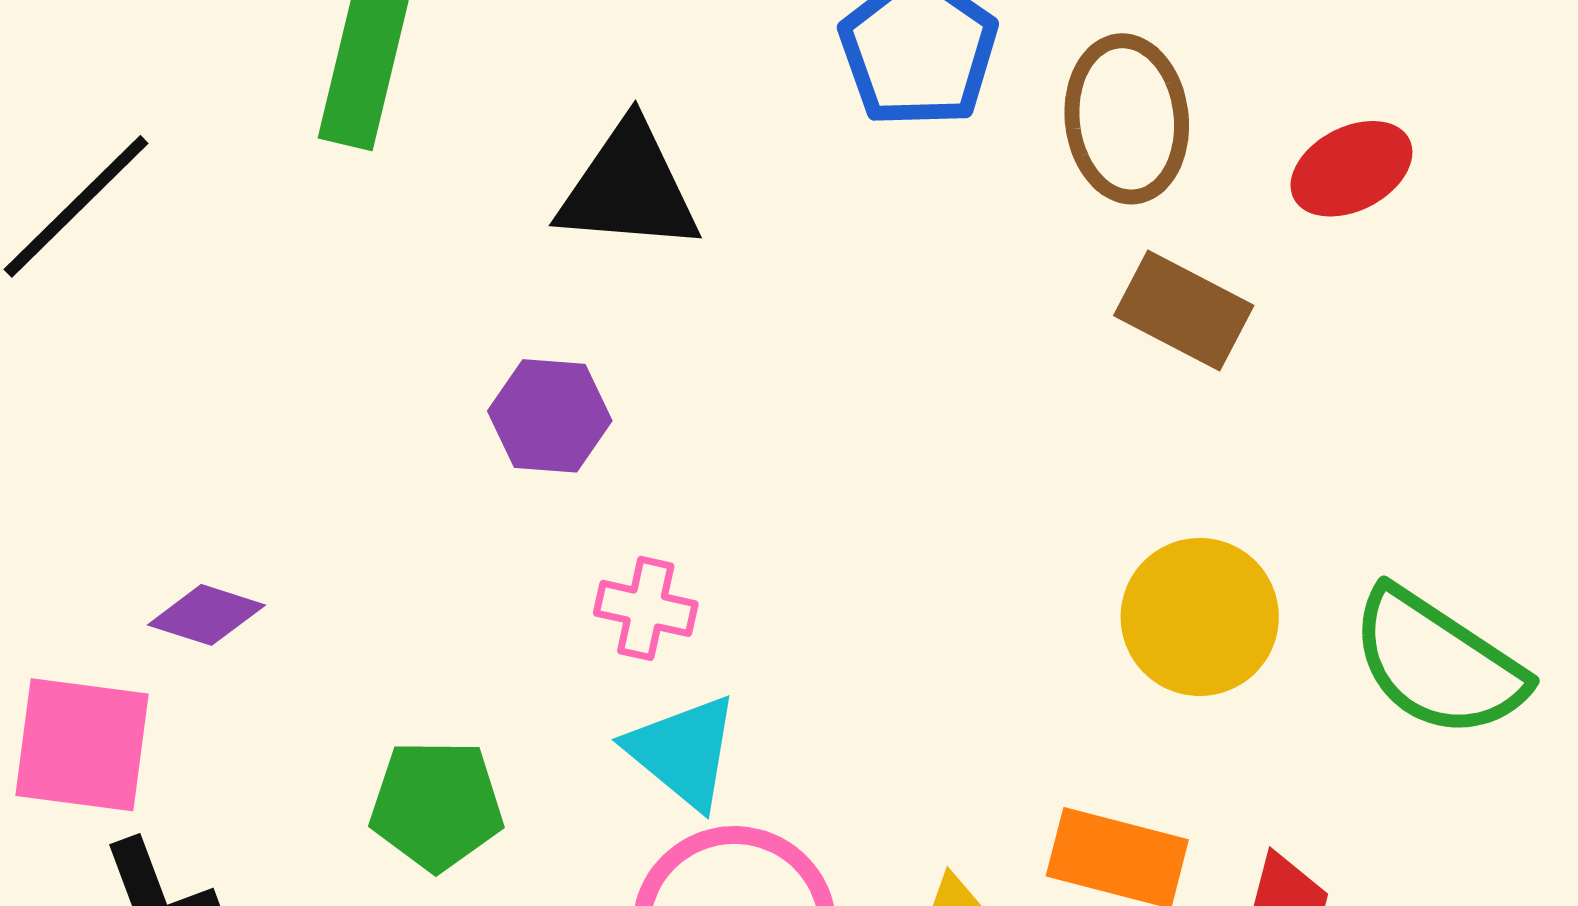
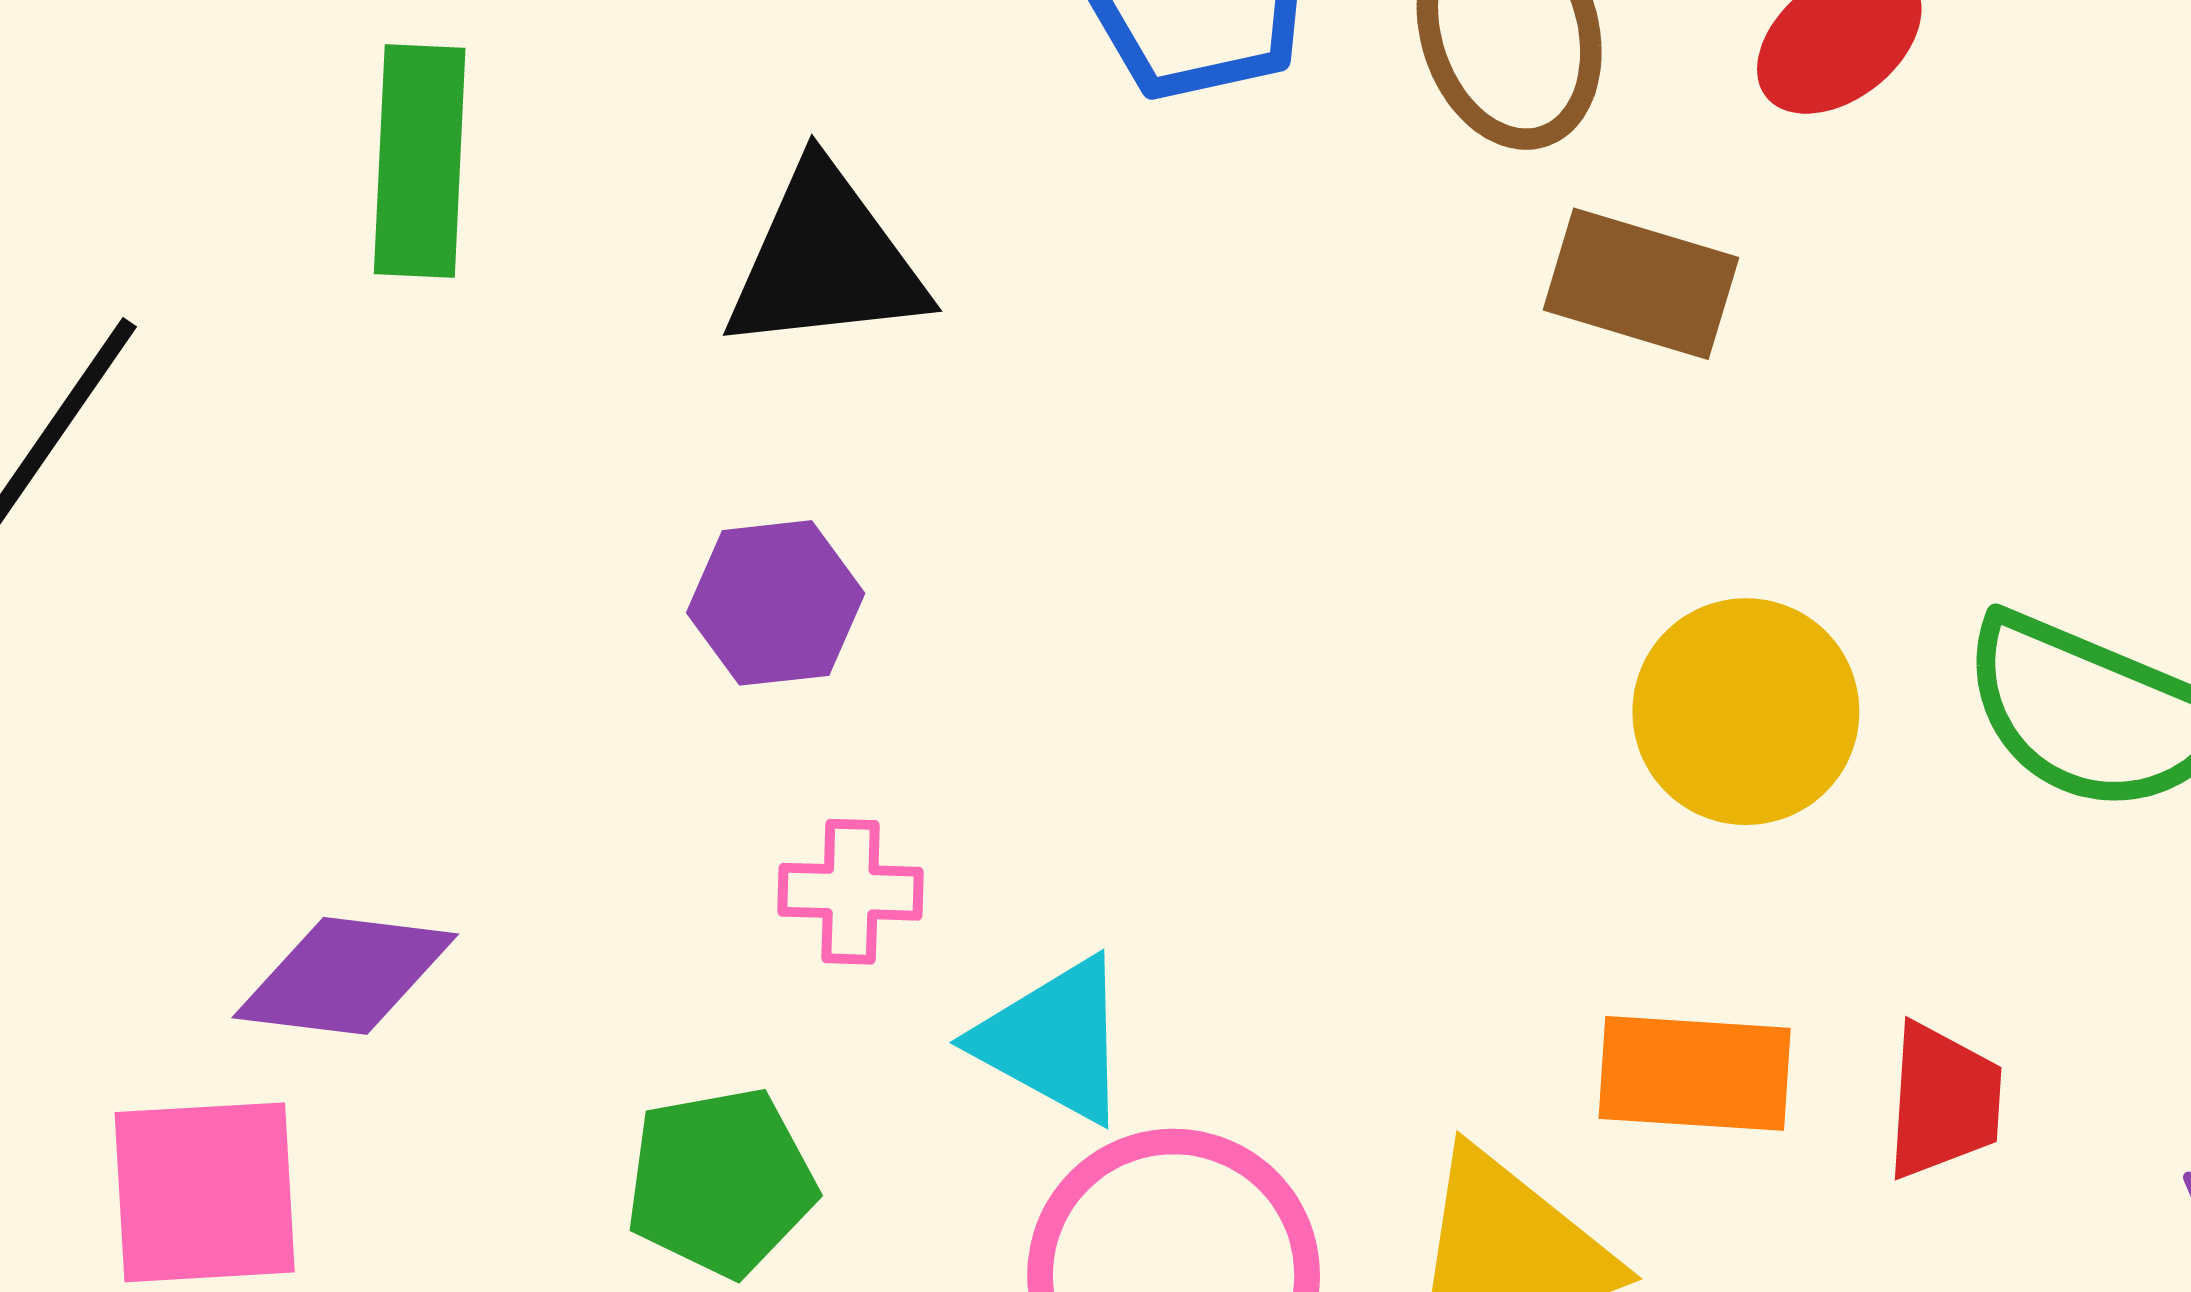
pink cross: (646, 608) -> (851, 892), moved
purple diamond: (206, 615) -> (345, 976), size x1.4

